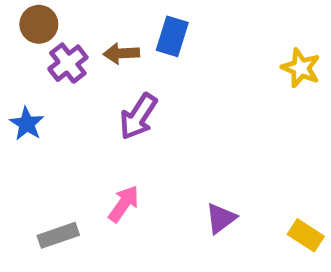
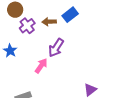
blue rectangle: (172, 36) -> (70, 15), turned 35
pink arrow: (124, 204) -> (41, 66), moved

